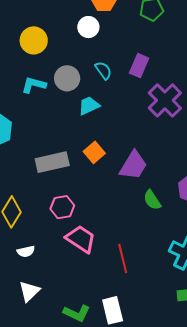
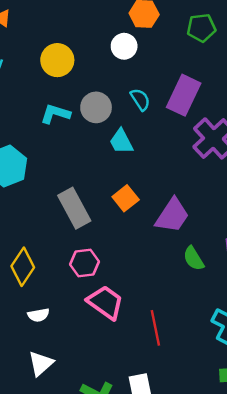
purple rectangle: (139, 66) -> (184, 95), size x1.4
cyan trapezoid: (89, 106) -> (121, 141), turned -95
gray rectangle: (52, 162) -> (74, 208), turned 72

